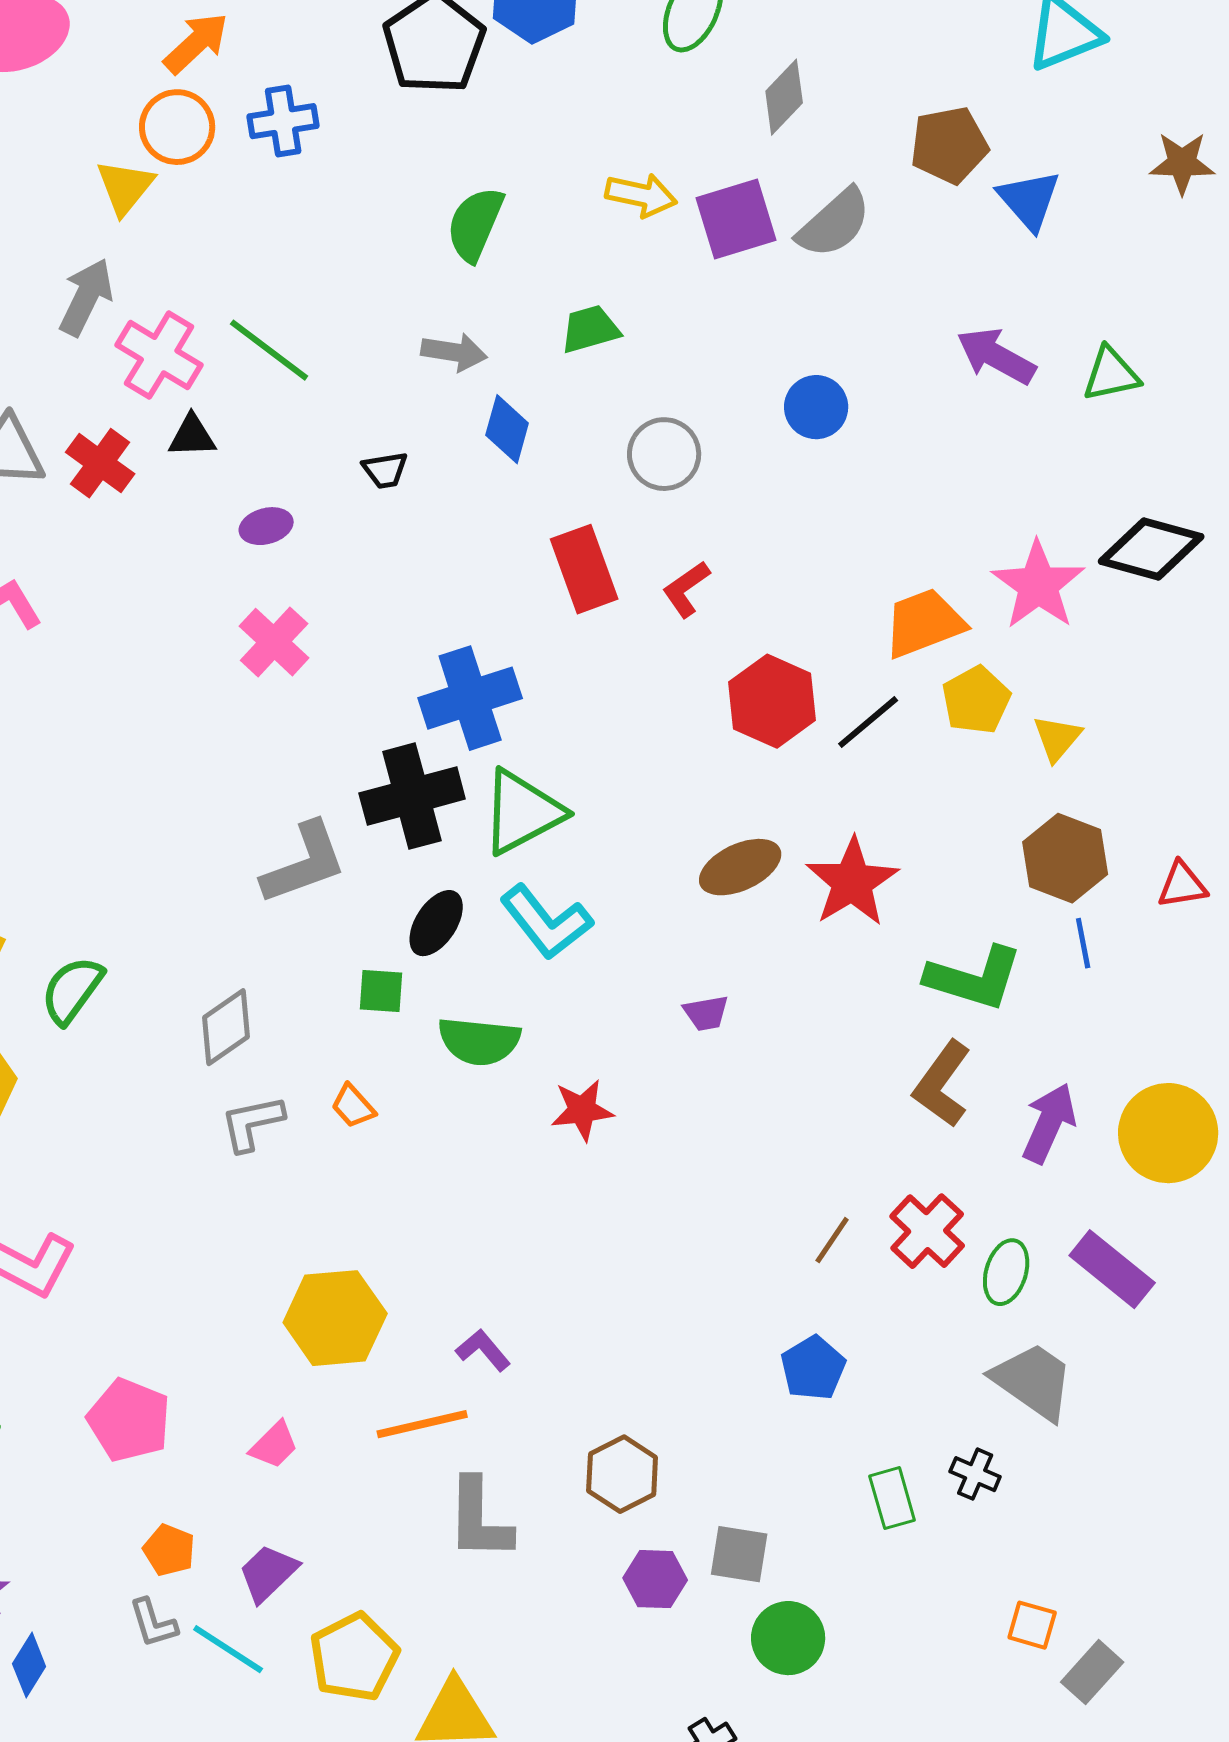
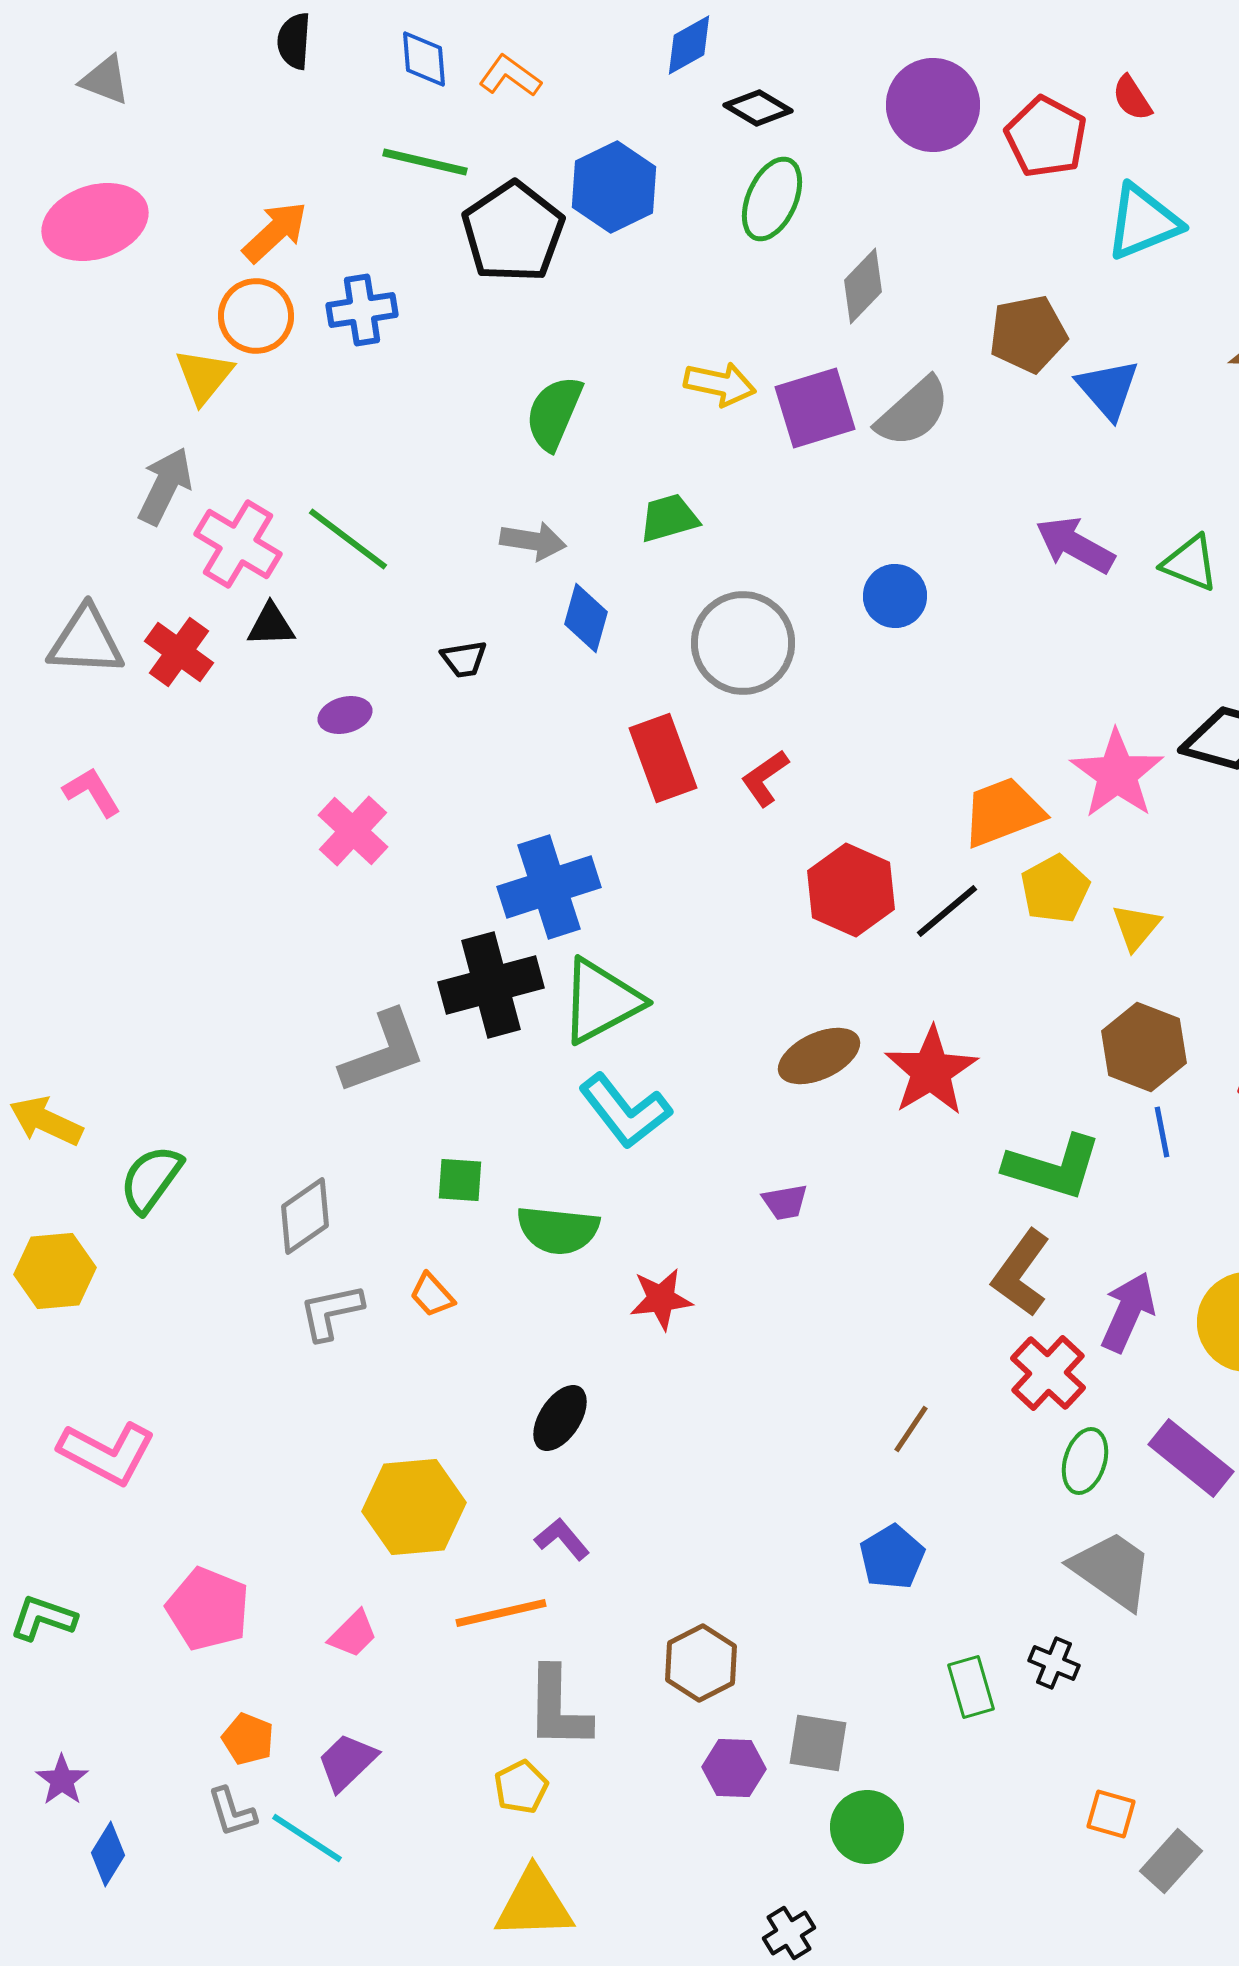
green triangle: (1111, 374) -> (1190, 563), turned 34
gray circle: (664, 454) -> (743, 643), size x1.4
black ellipse: (436, 923) -> (560, 1418), moved
red cross: (927, 1231) -> (1048, 1373), moved
yellow pentagon: (354, 1657) -> (521, 1787), moved, size x0.6

